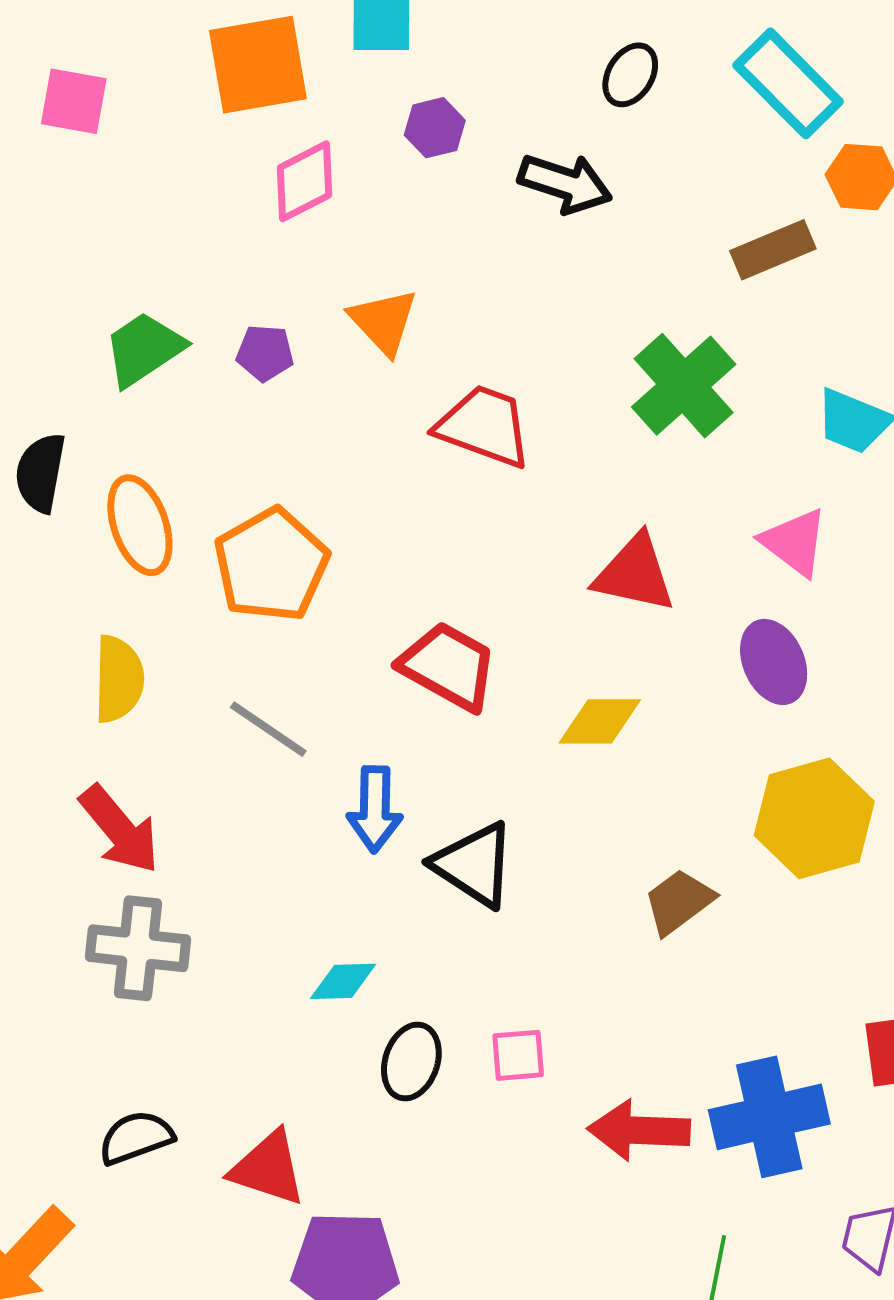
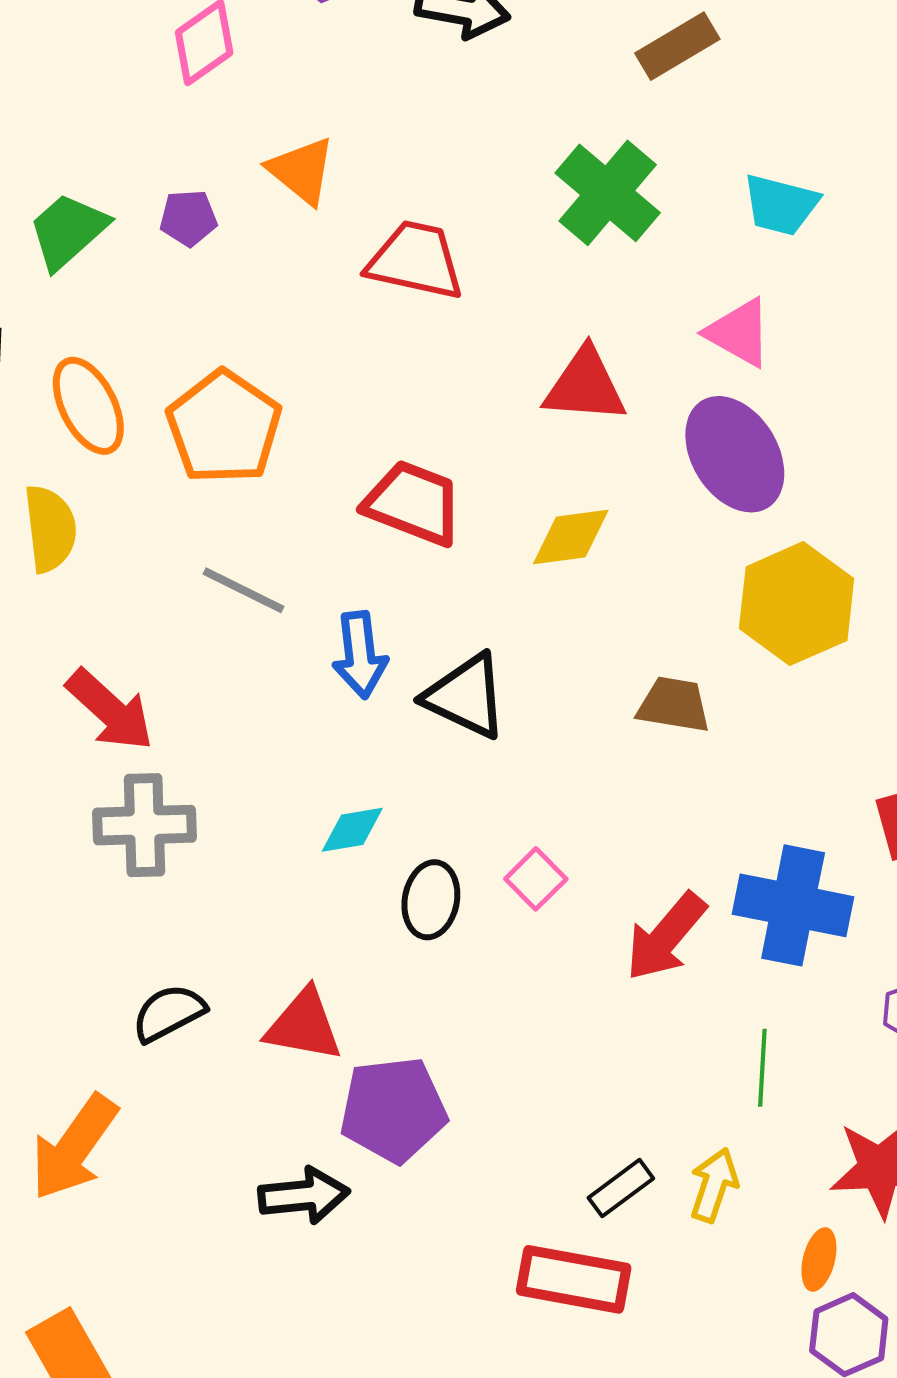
purple ellipse: (774, 662) -> (735, 454), size x1.4
yellow semicircle: (119, 679) -> (50, 529), moved
brown trapezoid: (679, 902) -> (674, 705), turned 54
pink square: (518, 1055) -> (536, 879), turned -32
blue cross: (769, 1117) -> (793, 905), turned 32
red arrow: (639, 1130) -> (666, 937), turned -44

